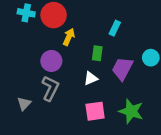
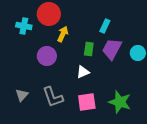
cyan cross: (26, 13) -> (24, 26), moved
purple trapezoid: (122, 69) -> (112, 49), moved
gray L-shape: (50, 88) -> (53, 97), moved, turned 135

